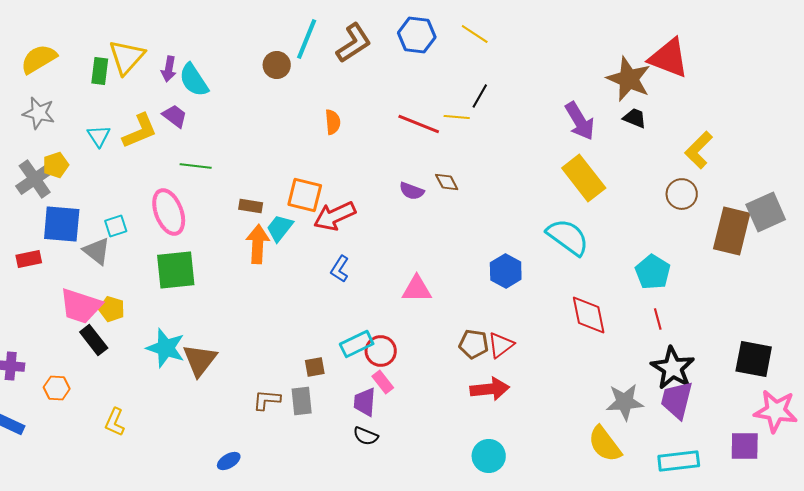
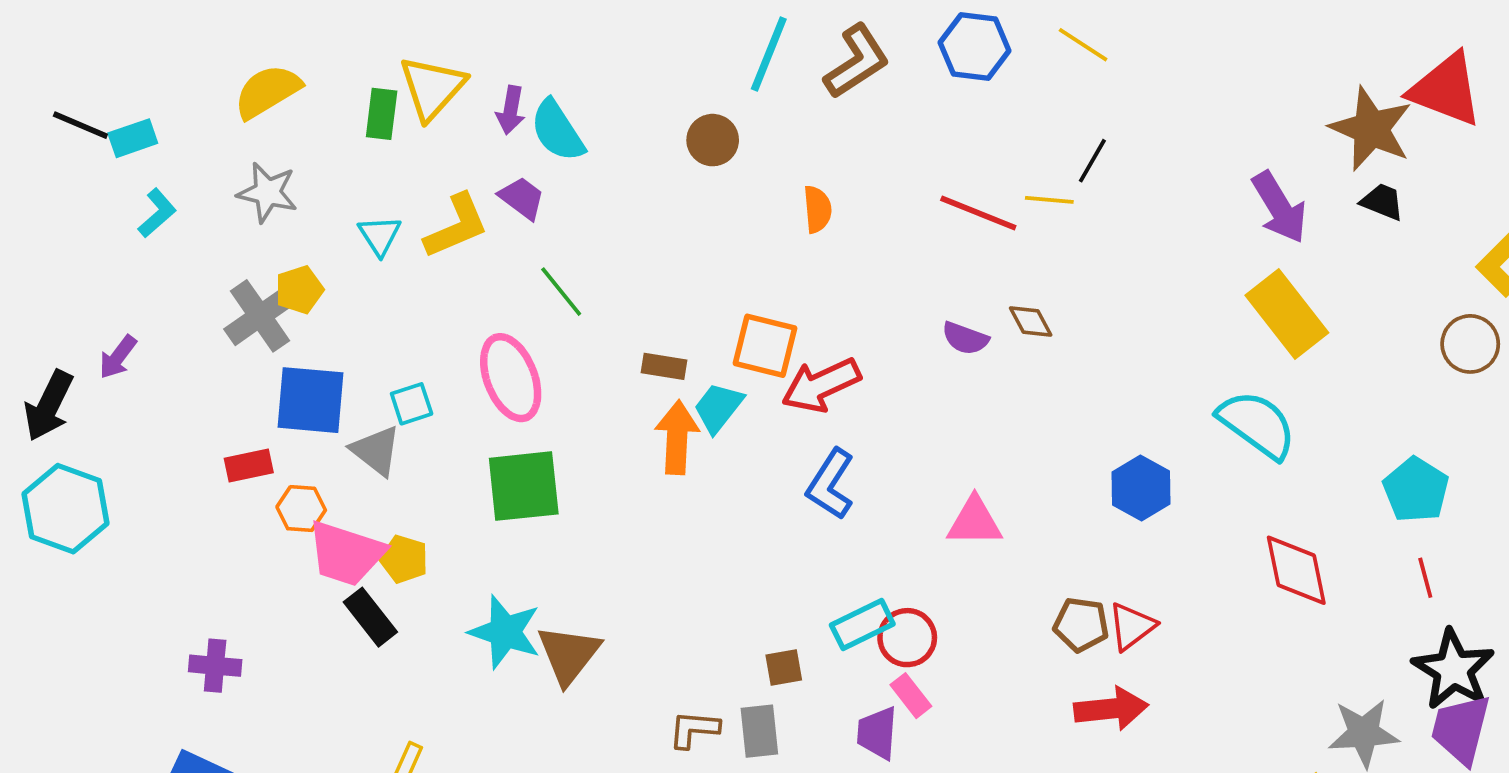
brown circle: (277, 65) -> (713, 140), moved
green line: (196, 166) -> (561, 292), turned 44
blue L-shape: (340, 269) -> (830, 484), size x1.4
orange hexagon: (57, 388) -> (301, 509), moved

